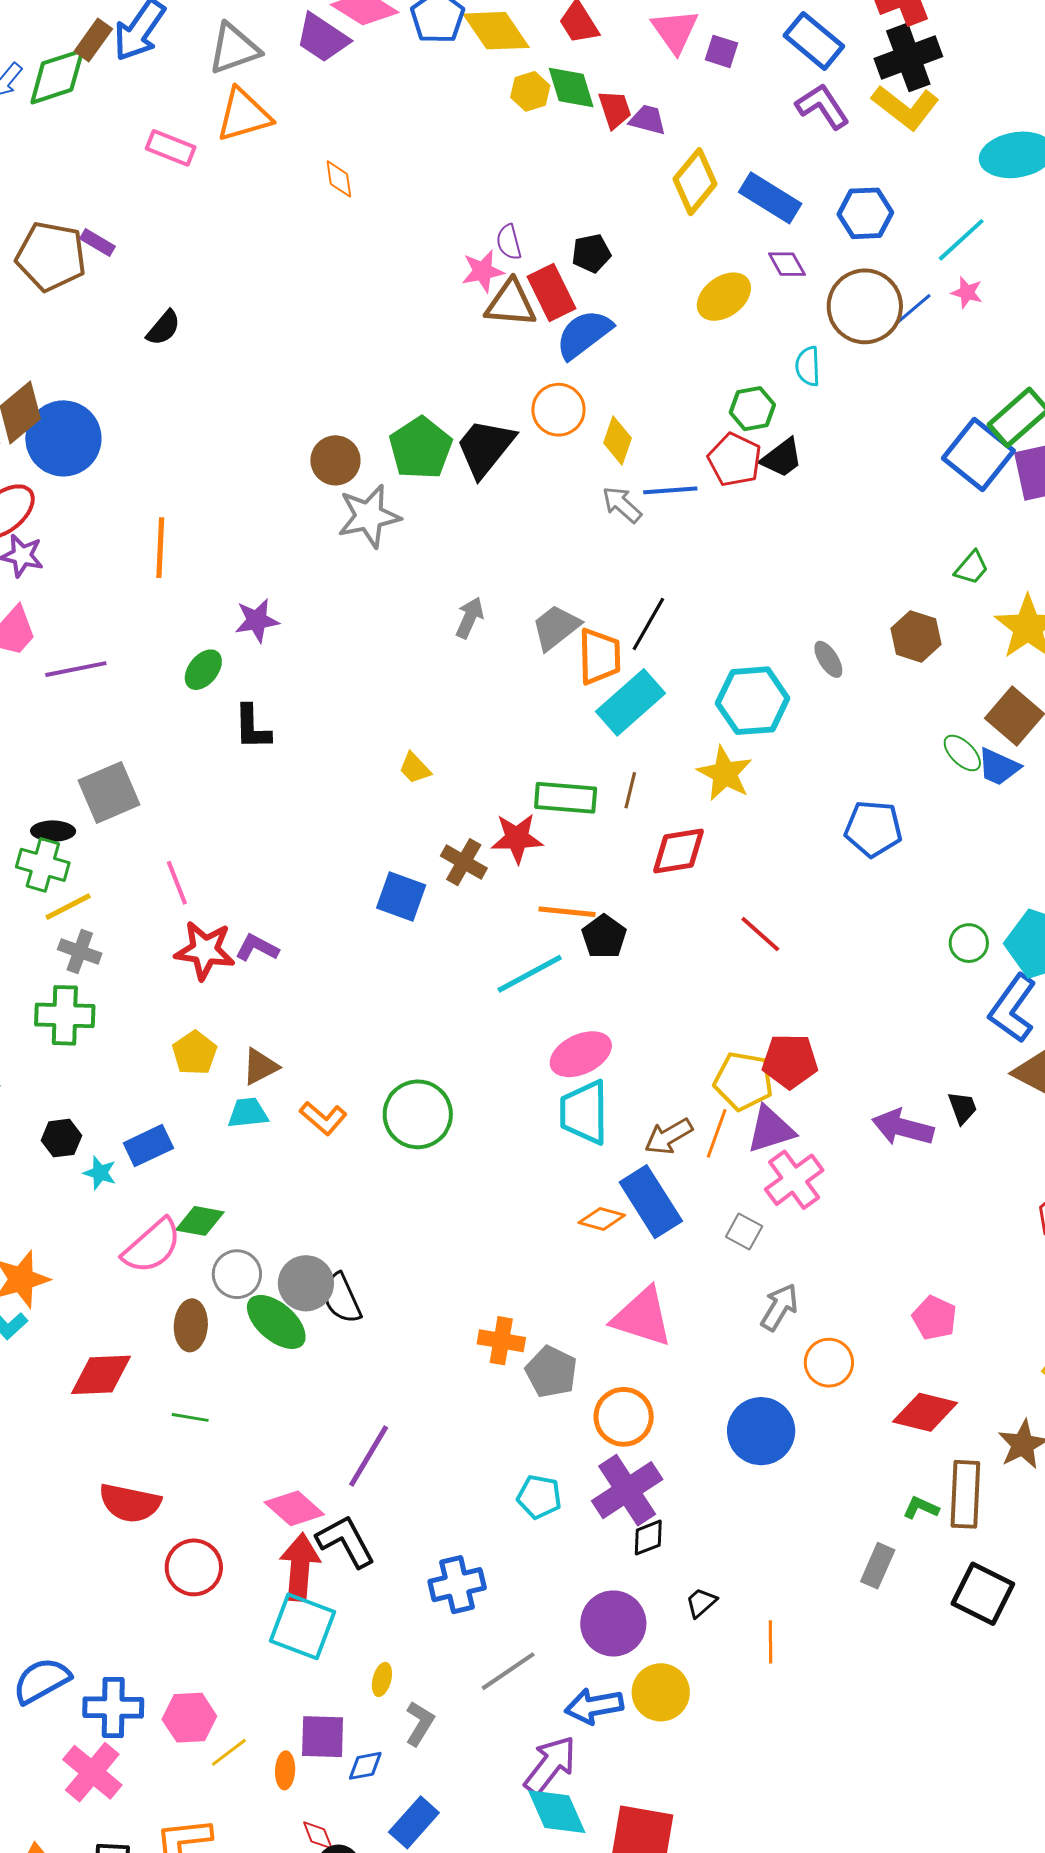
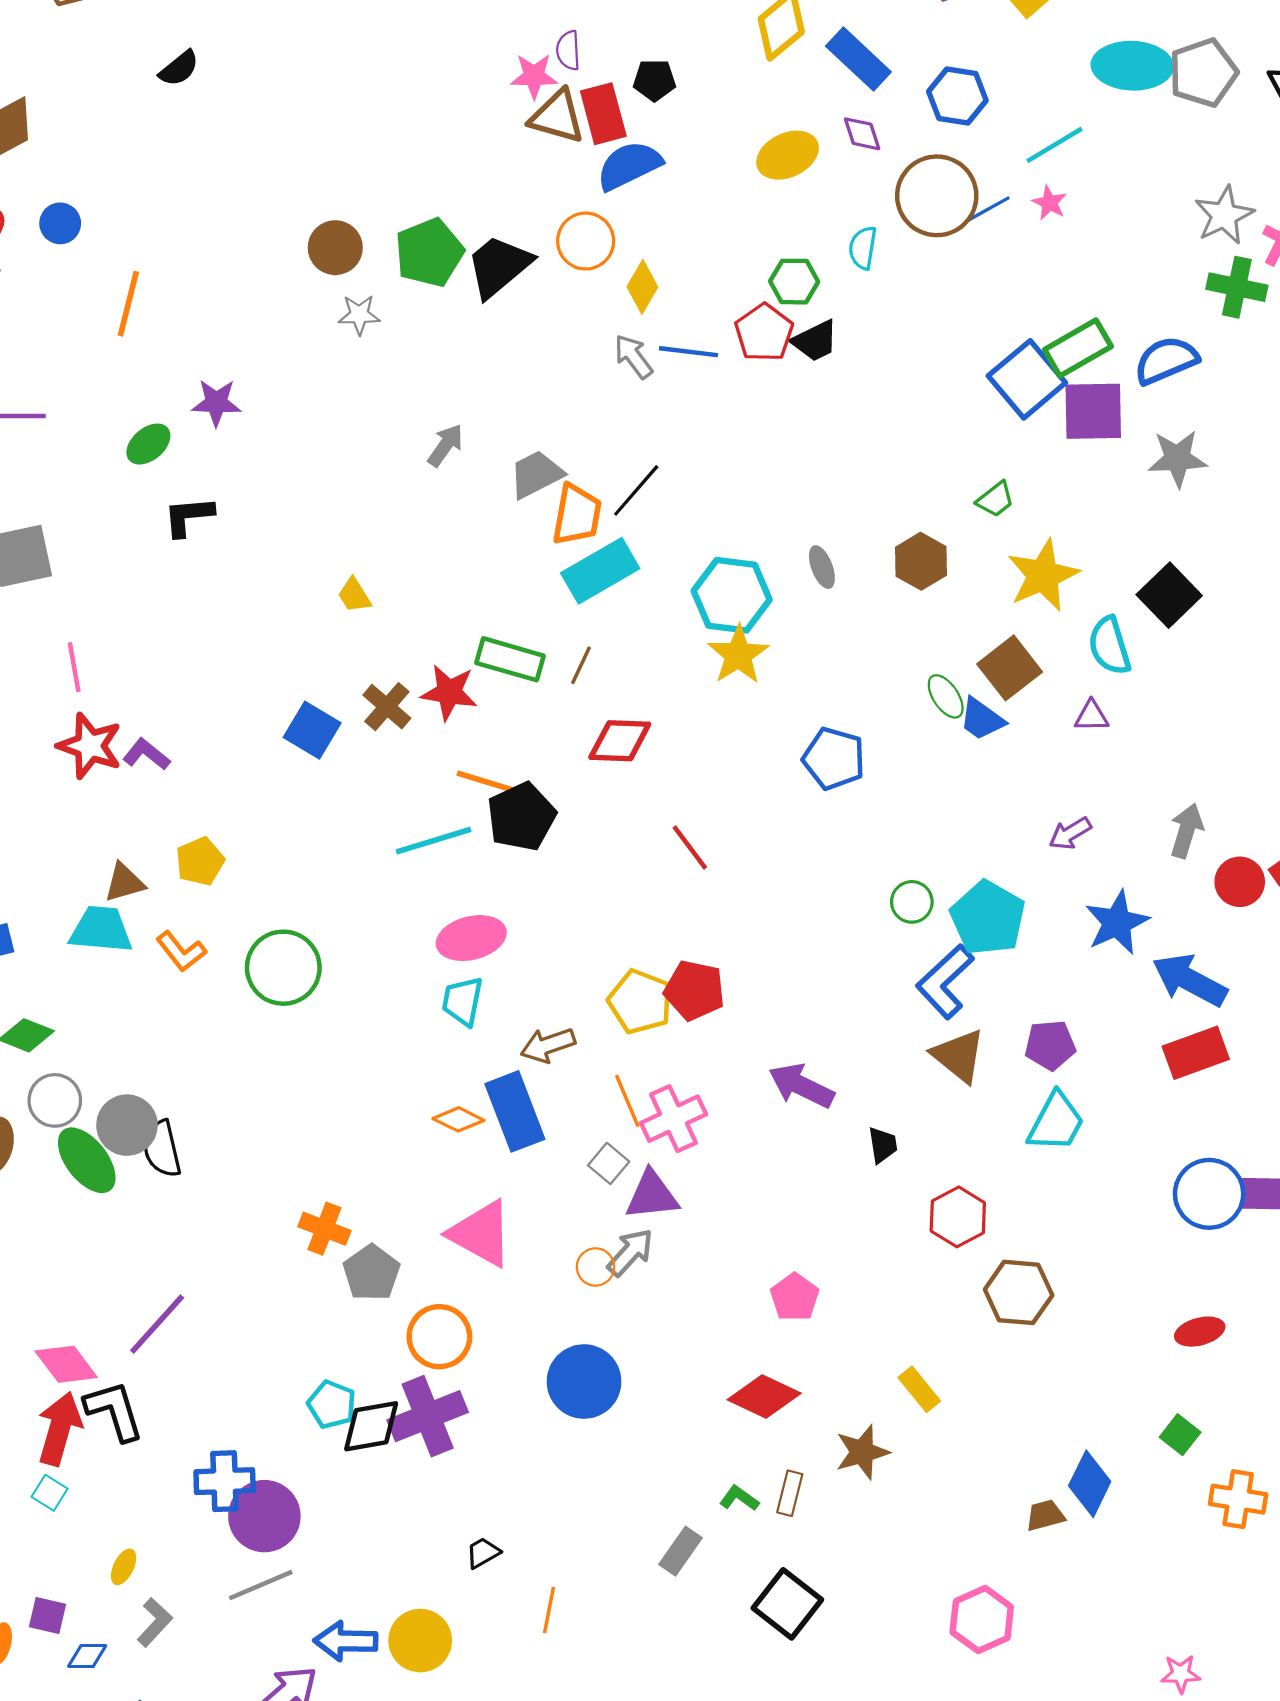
blue circle: (63, 438) -> (60, 223), moved, size x0.5
gray star: (369, 516) -> (359, 315), size x0.6
black L-shape: (252, 727) -> (188, 516), turned 75
yellow star: (725, 773) -> (738, 655), moved
black pentagon: (604, 937) -> (521, 817), size x1.4
yellow pentagon: (195, 1053) -> (200, 861), moved
black trapezoid: (962, 1108) -> (883, 1145), moved
cyan trapezoid: (584, 1112) -> (462, 1001), size x0.7
cyan trapezoid: (248, 1113) -> (101, 930), size x1.4
purple triangle: (771, 1130) -> (652, 1195), moved
orange line: (717, 1133) -> (627, 1101), moved, turned -54
orange circle: (829, 1363) -> (595, 1267), moved, size x0.7
brown rectangle: (965, 1494) -> (790, 1493), size x0.6
black diamond: (648, 1538) -> (371, 1426), moved, size x1.5
purple circle: (613, 1623) -> (264, 1516), moved
cyan square: (302, 1626) -> (50, 1493), size x0.5
purple square: (323, 1737) -> (48, 1616), size x0.7

